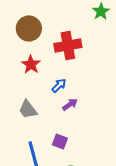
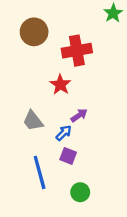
red star: (31, 64) -> (60, 85), moved
blue arrow: (59, 85) -> (64, 133), moved

